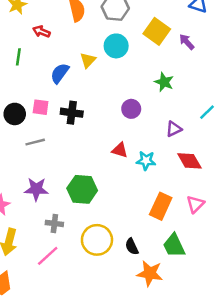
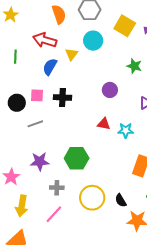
red arrow: (41, 31) -> (45, 40), moved, size x1.6

